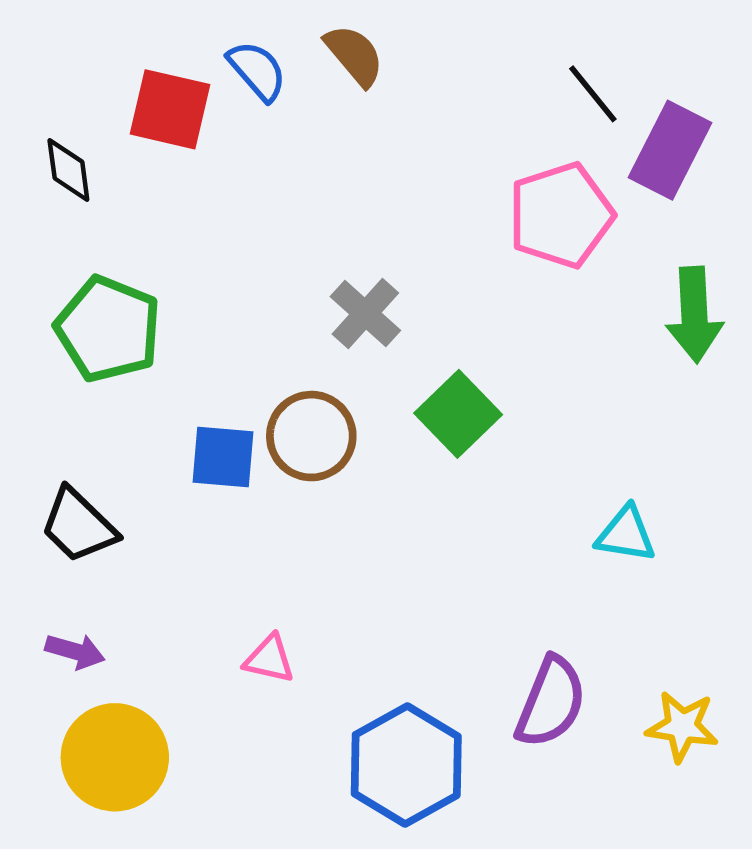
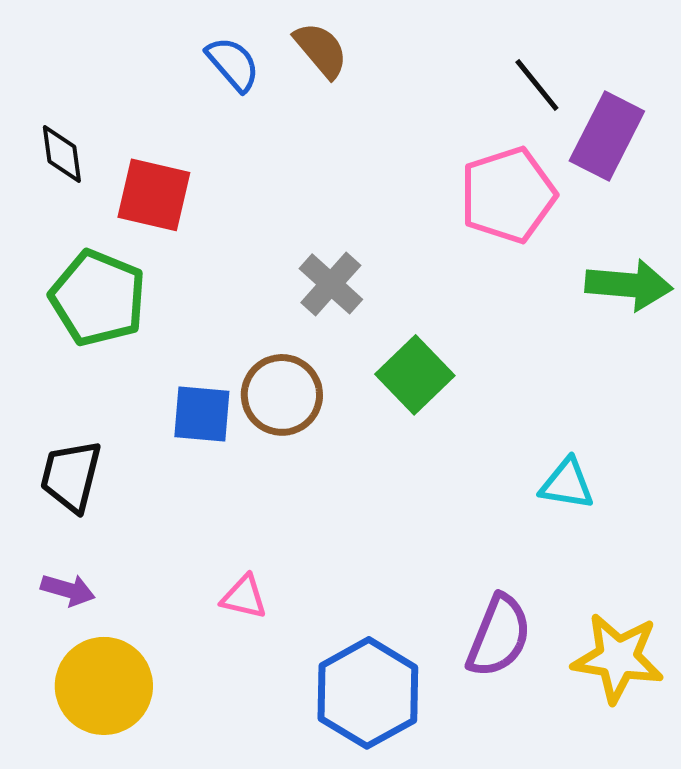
red square: (170, 109) -> (154, 195), moved
green arrow: (694, 315) -> (629, 285), turned -82
black trapezoid: (78, 525) -> (71, 476), turned 60
yellow star: (682, 726) -> (618, 658), size x1.4

